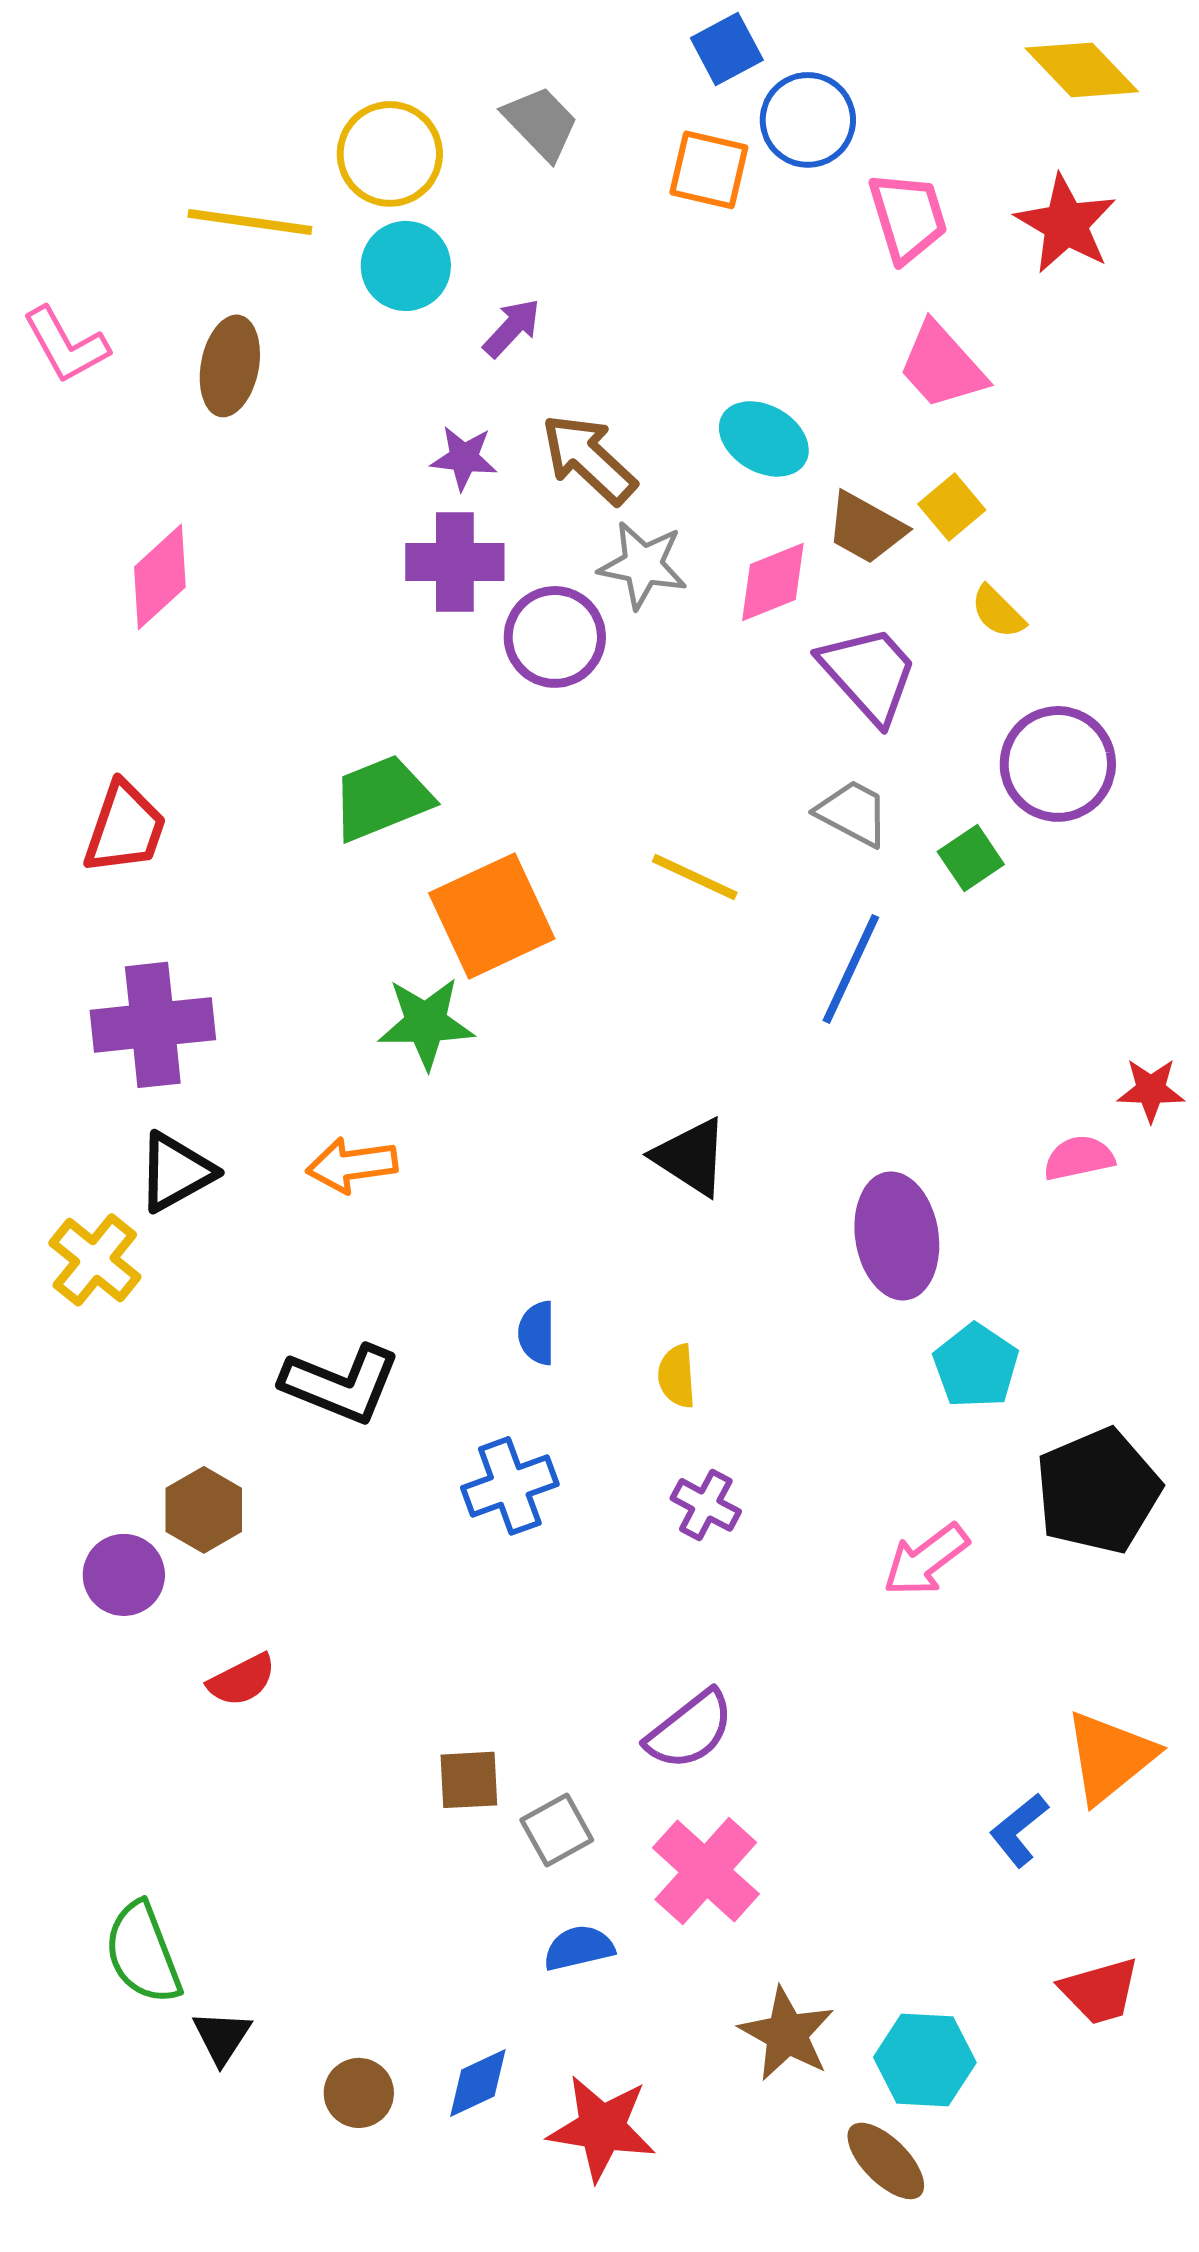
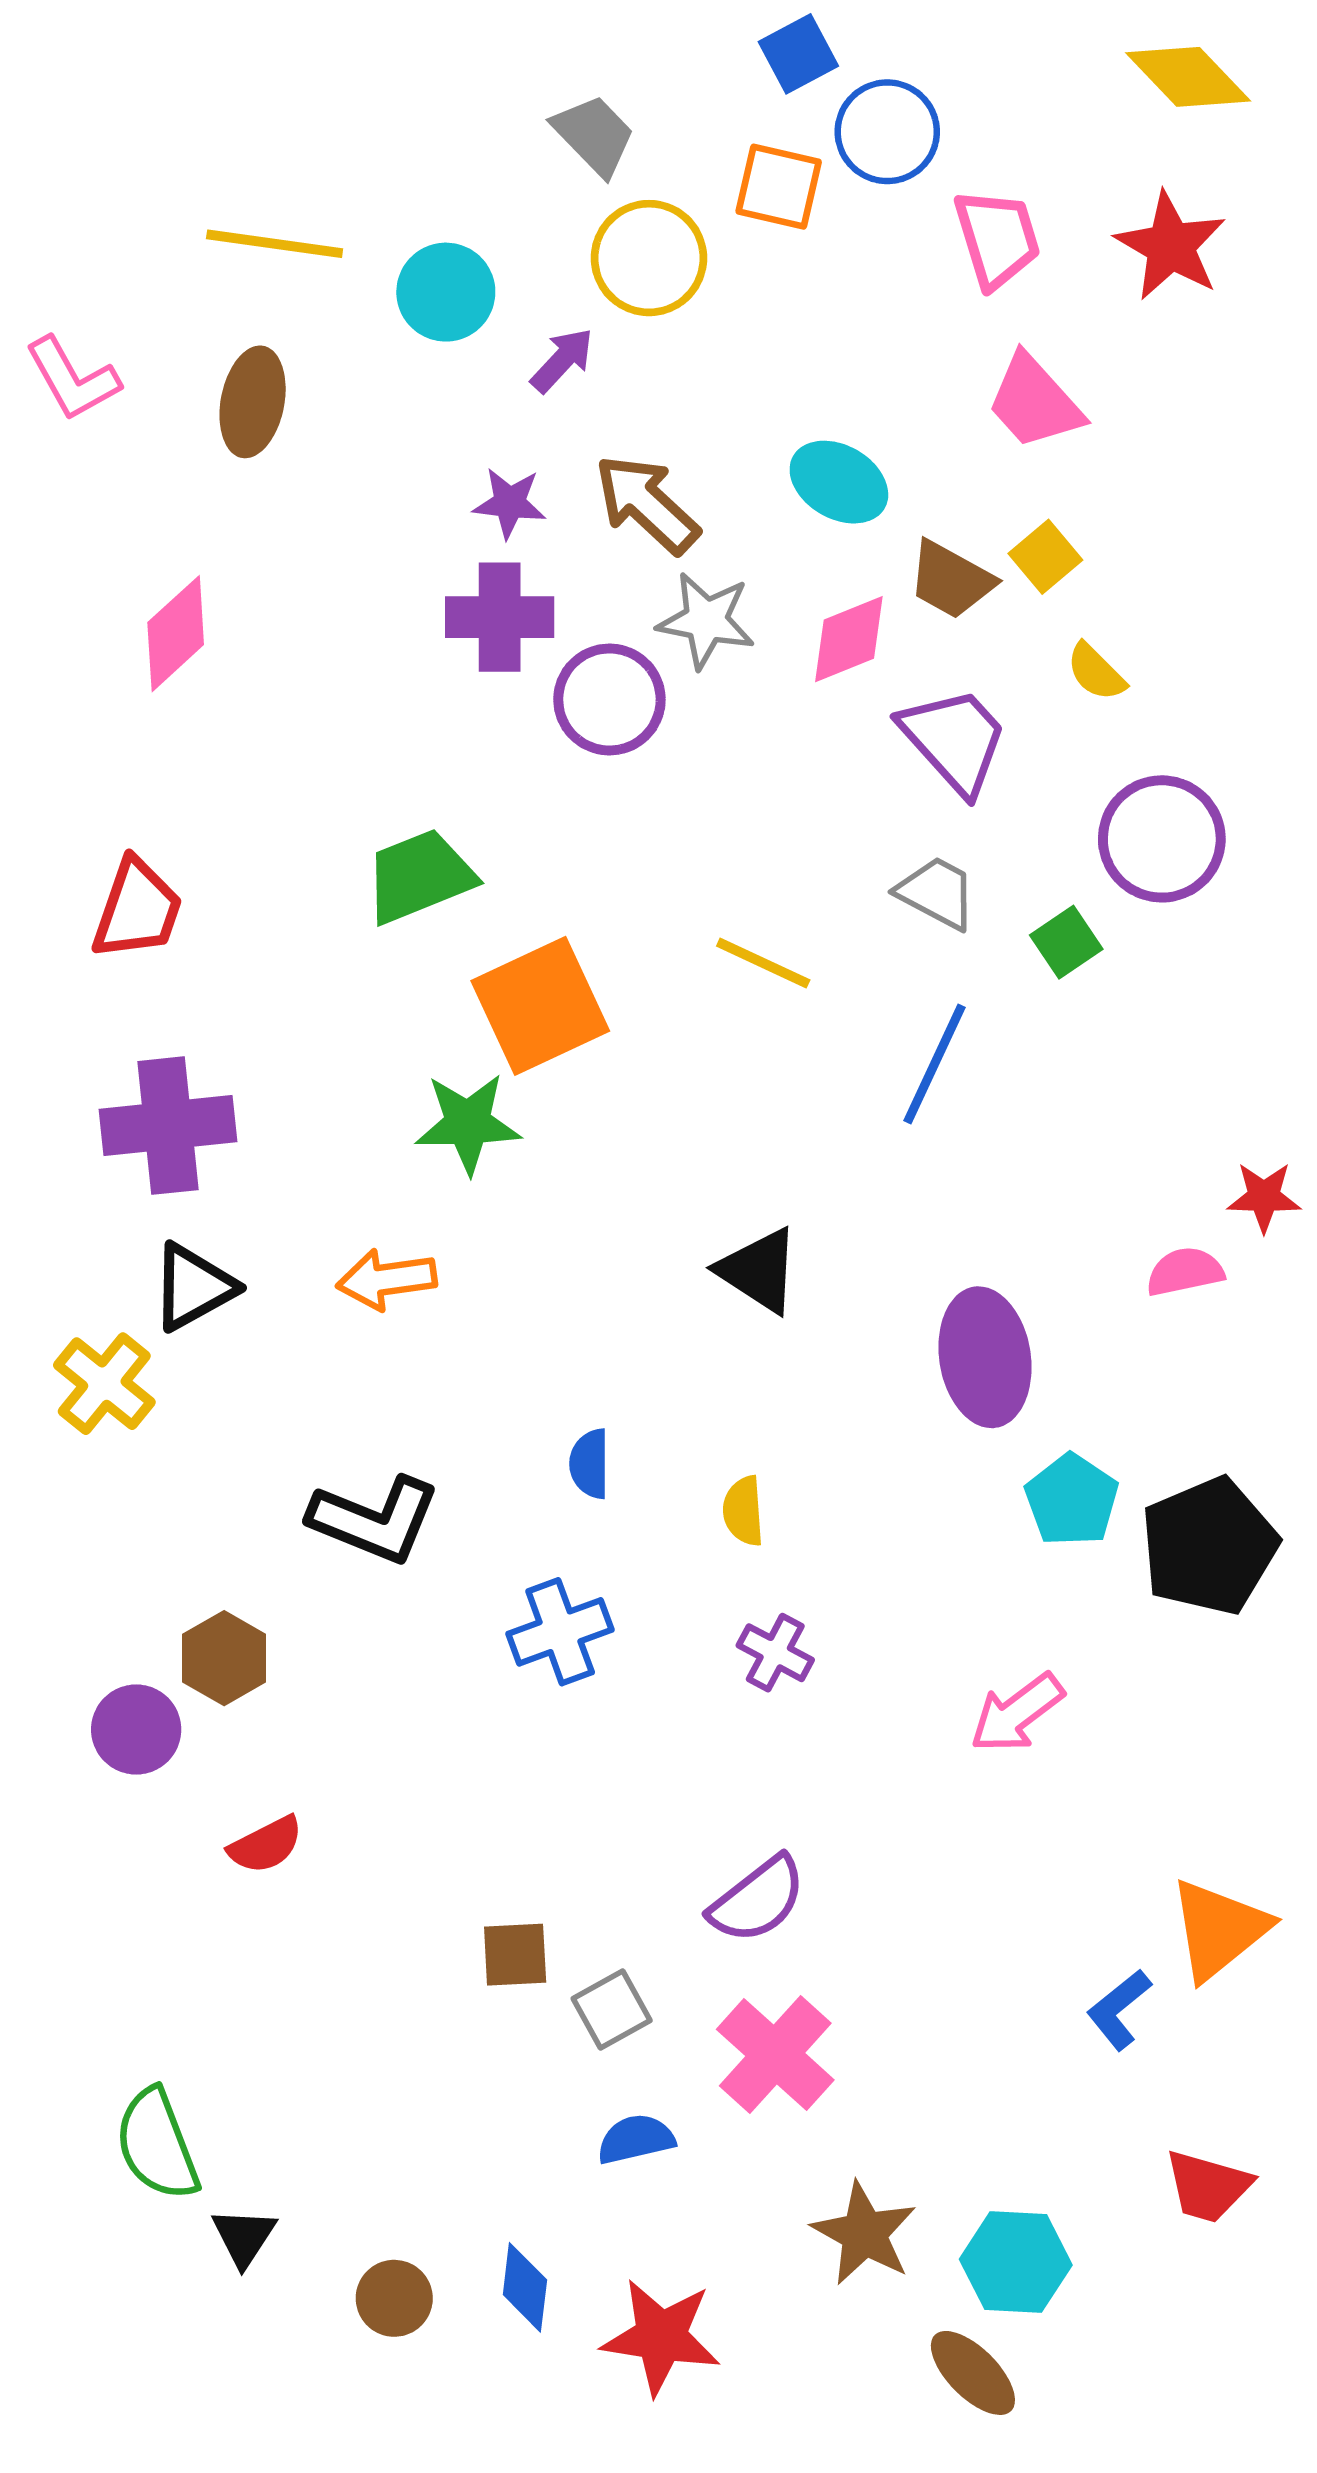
yellow circle: (390, 154) -> (649, 258), moved
black pentagon: (1098, 1491) -> (1209, 1546), moved
red trapezoid: (1100, 1991) -> (1208, 2186), turned 32
blue diamond: (478, 2083) -> (525, 2287), turned -58

